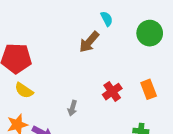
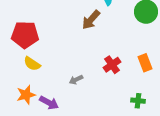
gray arrow: (72, 108) -> (76, 80), turned 48

